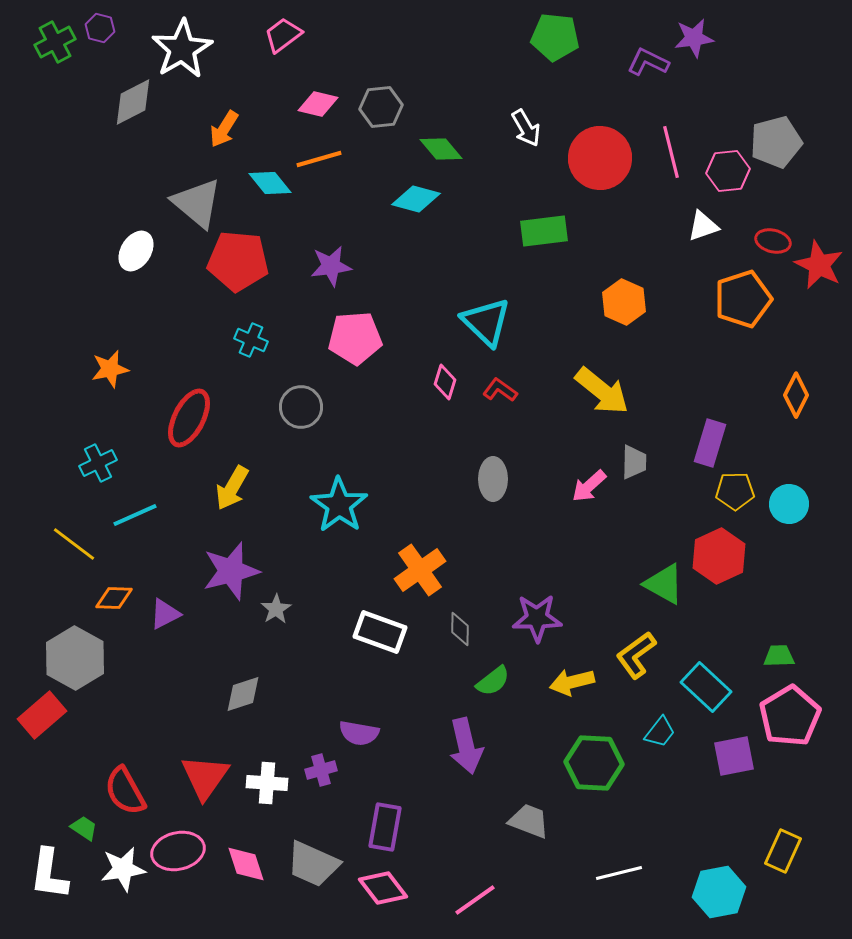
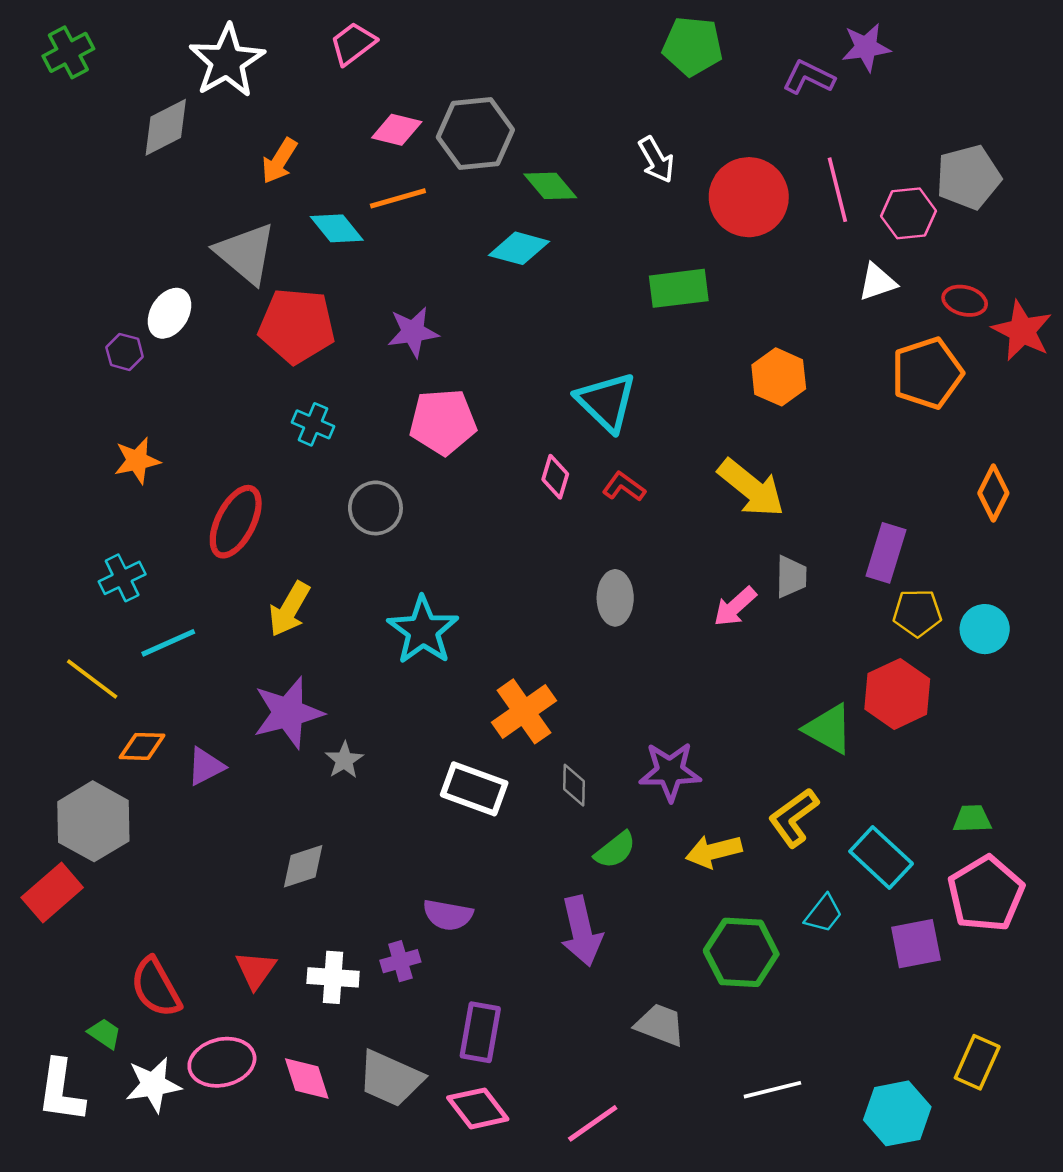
purple hexagon: (100, 28) -> (125, 352), moved
gray hexagon: (381, 107) -> (475, 133), size x1.4
red triangle: (205, 777) -> (256, 970), size x0.7

